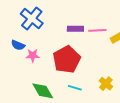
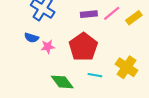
pink line: (97, 30) -> (112, 13), turned -30
yellow cross: (106, 84) -> (127, 67), size x1.5

